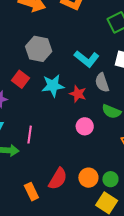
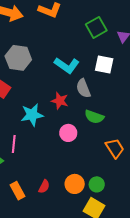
cyan star: (53, 86) -> (32, 115), moved
red semicircle: (58, 179) -> (44, 187), size x0.6
orange rectangle: (31, 192) -> (18, 191), moved

